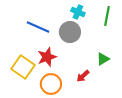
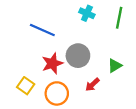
gray circle: (70, 32) -> (78, 56), moved
yellow square: (23, 67) -> (26, 86), moved, size x0.7

